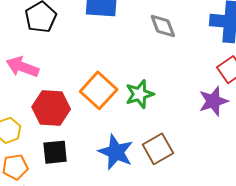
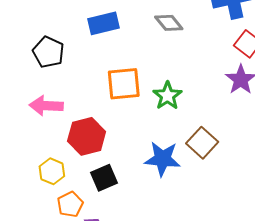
orange square: (99, 90) -> (124, 84), moved, turned -30

